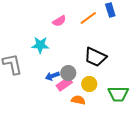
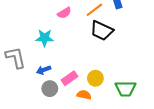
black trapezoid: (95, 57) -> (102, 31), moved
gray circle: (68, 73) -> (50, 89), moved
blue arrow: (52, 76) -> (44, 70), moved

